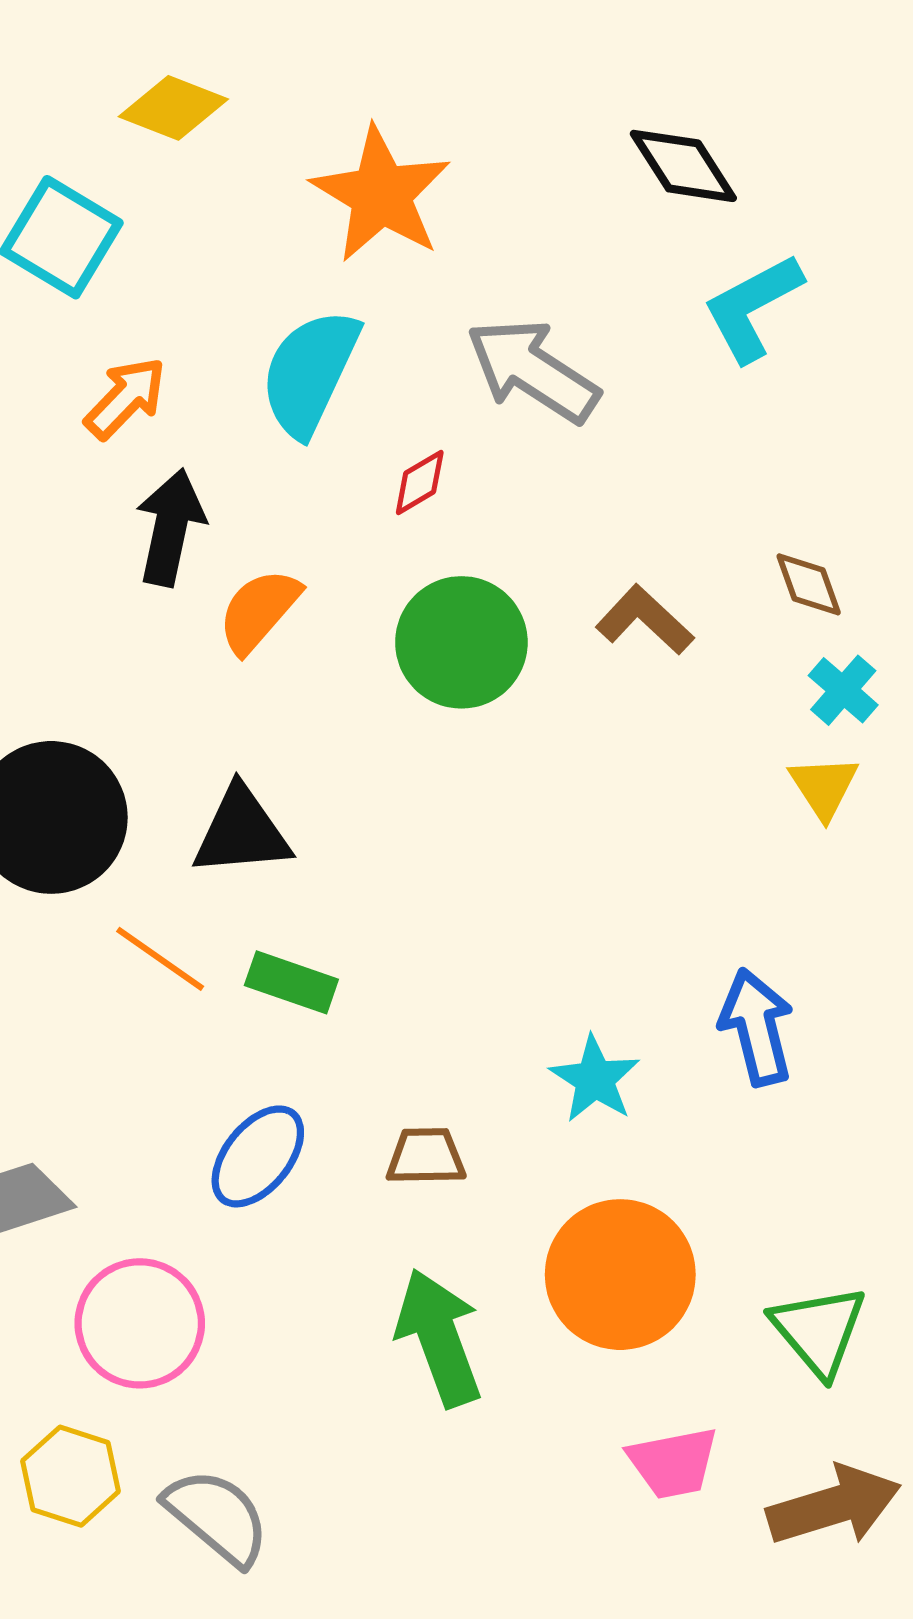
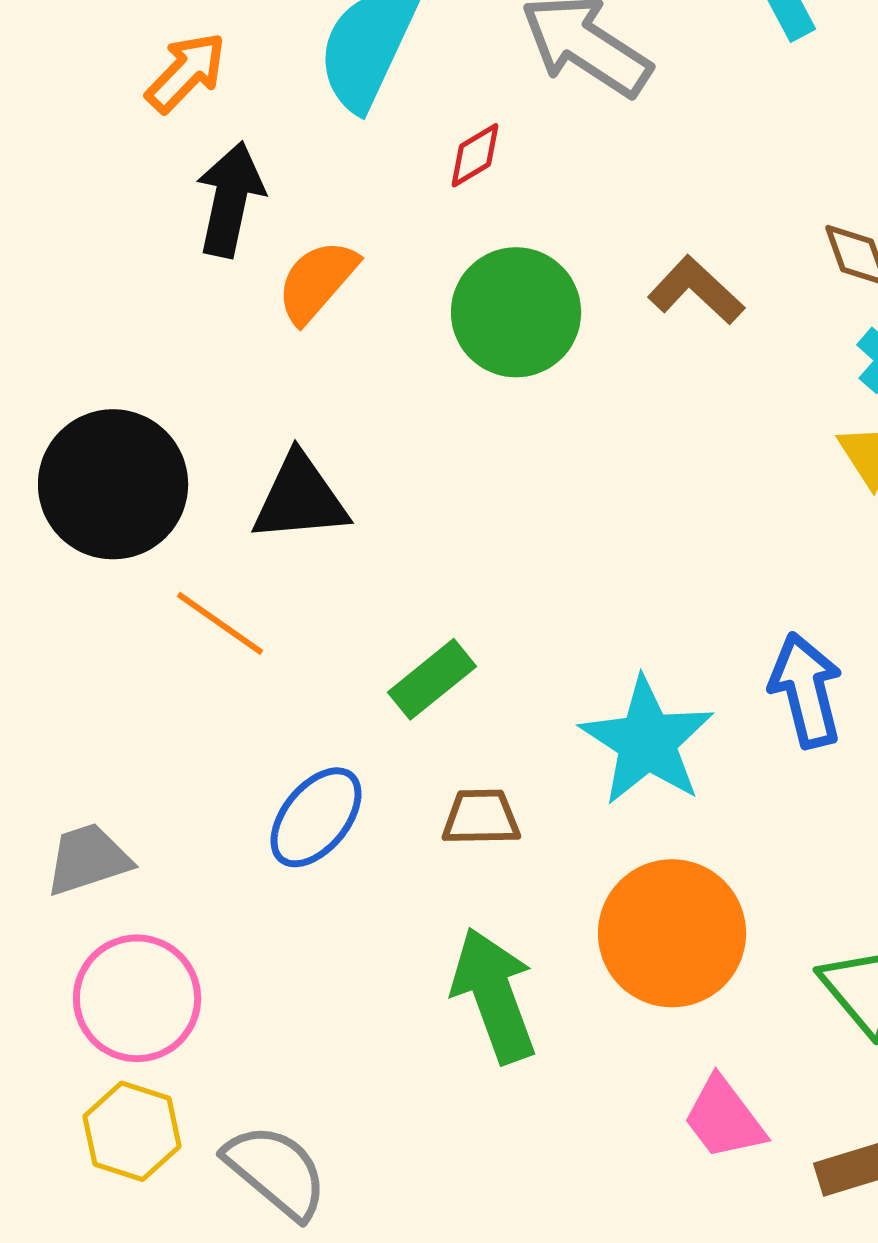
green rectangle: (291, 982) -> (432, 679), moved, turned -58
cyan star: (595, 1079) -> (647, 741), size x1.5
pink circle: (140, 1323) -> (137, 998), moved
pink trapezoid: (673, 1463) -> (724, 1118), turned 64

